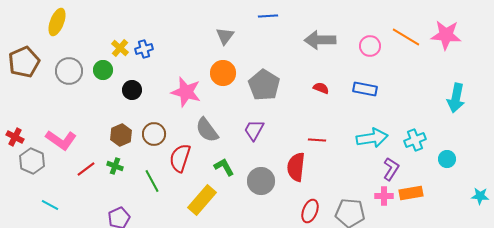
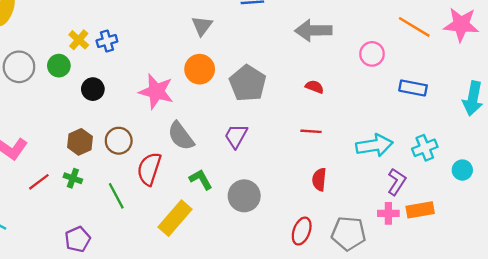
pink circle: (370, 46) -> (372, 54), moved
blue rectangle: (365, 89) -> (413, 88), moved
red line: (317, 140) -> (311, 131), moved
red semicircle: (296, 167) -> (319, 179), moved, size x0.7

